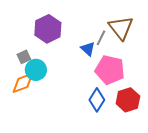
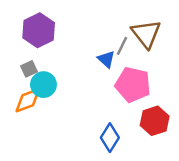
purple hexagon: (48, 29) -> (39, 30), moved
blue diamond: (97, 100) -> (110, 138), moved

